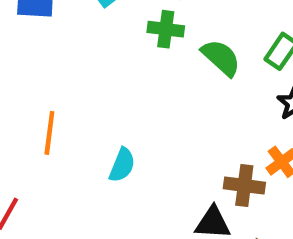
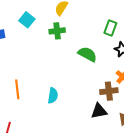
green semicircle: (221, 58) -> (87, 54), moved

